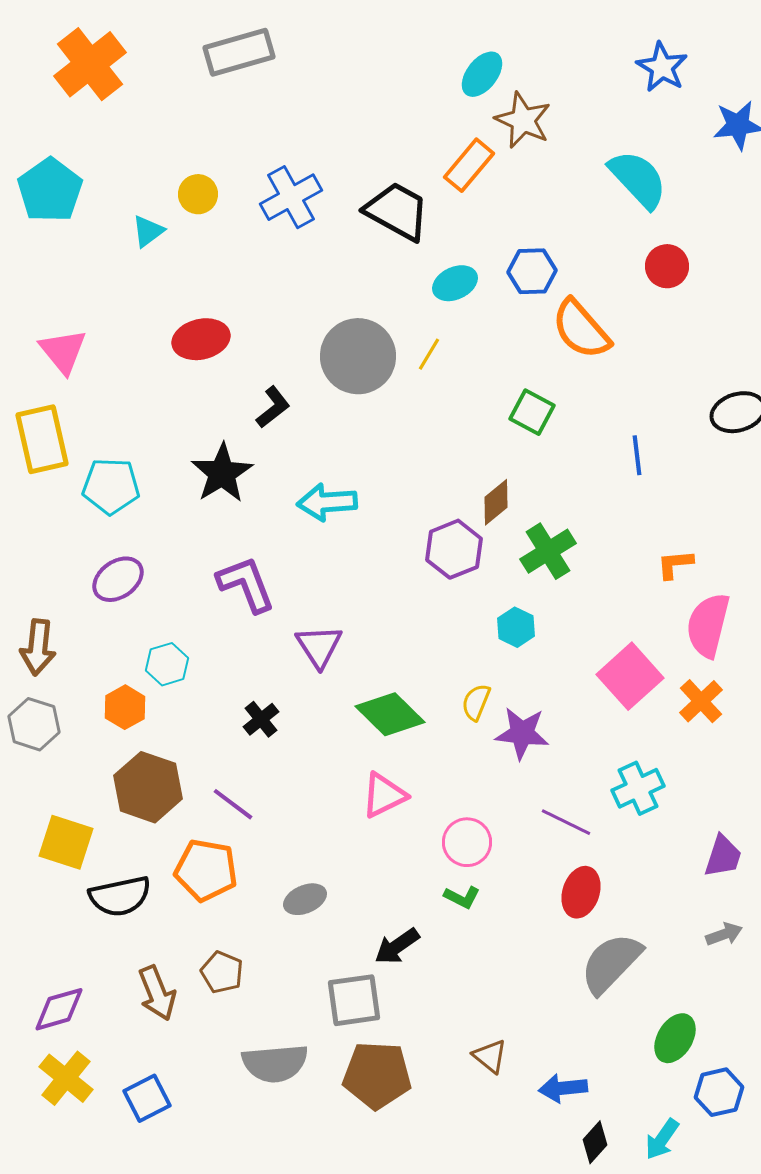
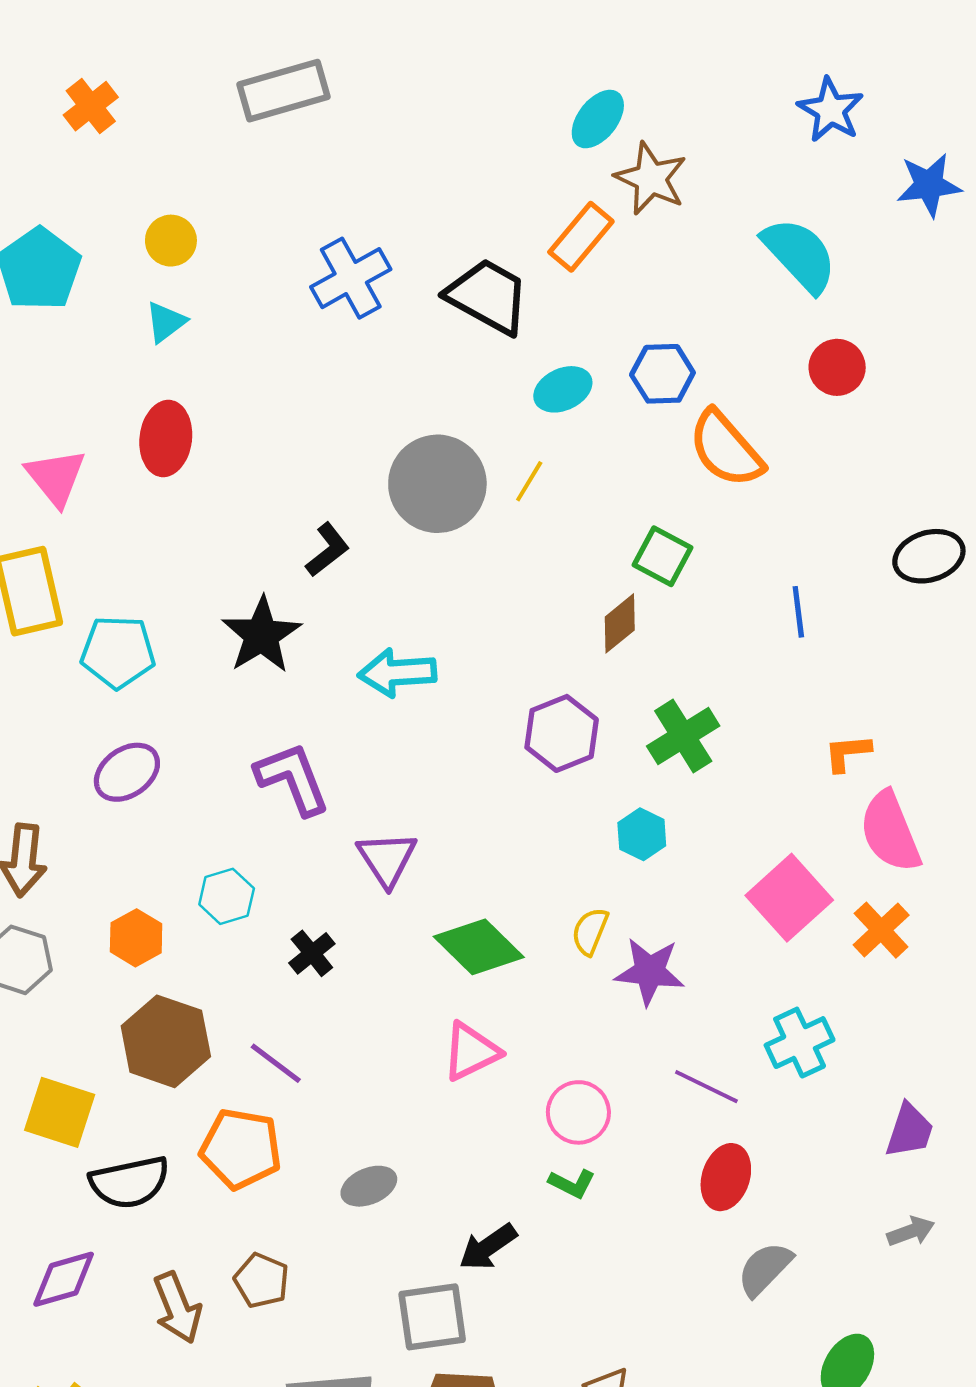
orange cross: (90, 64) -> (91, 106), size x0.6
yellow circle: (198, 194) -> (171, 241), moved
red ellipse: (201, 339) -> (166, 438), moved, turned -70
brown diamond: (496, 502) -> (620, 623), moved
pink semicircle: (708, 625) -> (890, 832), turned -36
cyan hexagon: (167, 664) -> (227, 896), moved
gray semicircle: (611, 963) -> (765, 1269), size x0.7
purple diamond: (59, 1009) -> (64, 1279), moved

